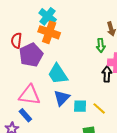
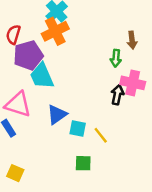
orange cross: (49, 32) -> (55, 31), turned 35
cyan trapezoid: (58, 74) -> (42, 76), moved

